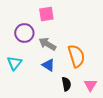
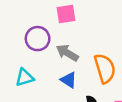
cyan triangle: (14, 63) -> (25, 77), turned 35

